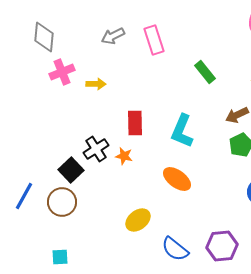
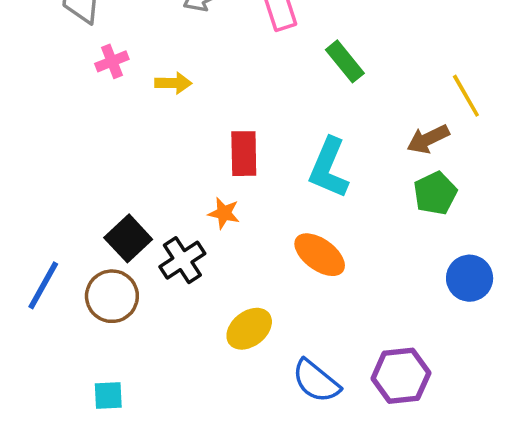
pink cross: (62, 72) -> (112, 61), size x0.7
green rectangle: (205, 72) -> (345, 61), moved
black cross: (96, 149) -> (182, 260), moved

